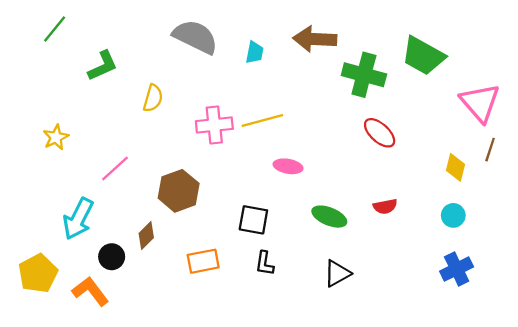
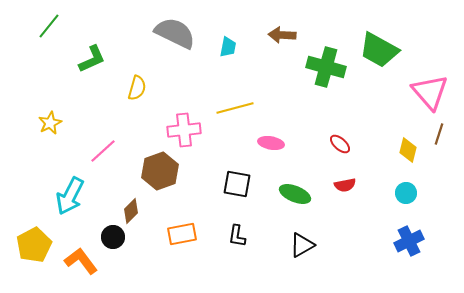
brown arrow: (315, 39) -> (282, 35), size x0.7
pink cross: (214, 125) -> (184, 130), moved
red ellipse: (380, 133) -> (340, 144), moved, size x0.7
pink ellipse: (288, 166) -> (271, 143), moved
black square: (253, 220) -> (237, 184), moved
black circle: (112, 257) -> (113, 237), moved

